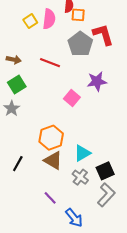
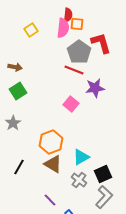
pink semicircle: (49, 19) -> (63, 28), moved
red line: (50, 63) -> (74, 70), moved
gray star: (12, 108) -> (13, 123), moved

